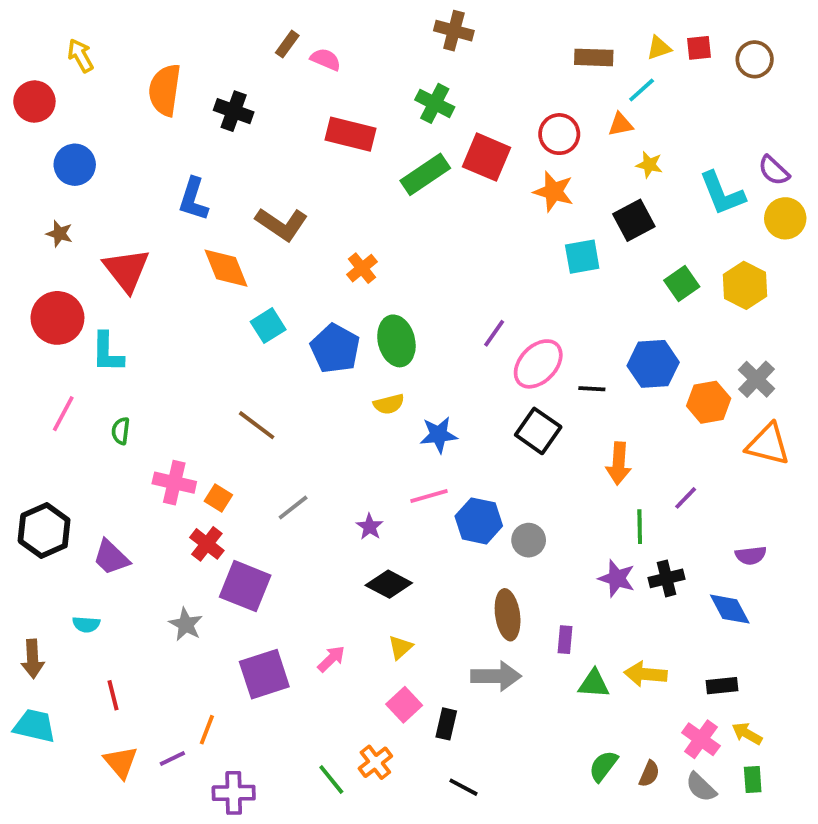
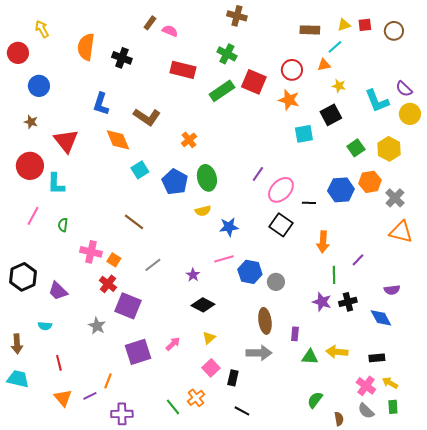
orange hexagon: (709, 402) -> (370, 182), moved
brown semicircle: (649, 774) -> (339, 419), moved, turned -32

